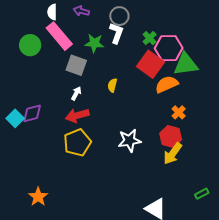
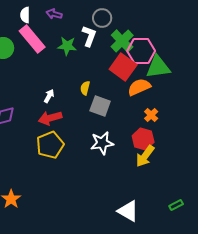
gray circle: (119, 16) -> (102, 18), moved
green cross: (150, 38) -> (122, 41), size x1.6
gray square: (76, 65) -> (100, 106), moved
green rectangle: (202, 194) -> (176, 205), moved

